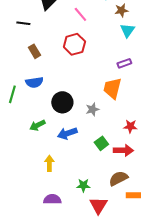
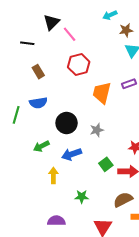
pink line: (80, 14) -> (70, 34), moved
orange trapezoid: (112, 88) -> (102, 93), moved
yellow arrow: (49, 163) -> (53, 175), moved
green star: (83, 185) -> (82, 197), moved

